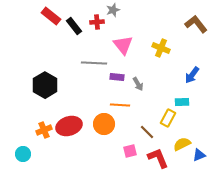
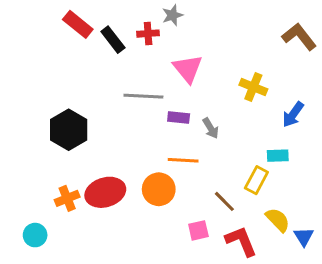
yellow cross: (161, 48) -> (253, 87), moved
yellow semicircle: (182, 144) -> (278, 220), turned 72
blue triangle: (199, 155) -> (304, 237), turned -40

